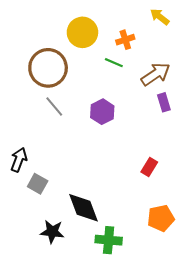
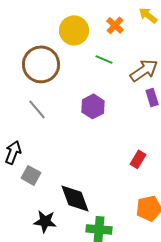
orange cross: (125, 40) -> (115, 25), moved, turned -30
gray line: (54, 106) -> (37, 109), moved

